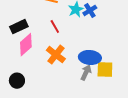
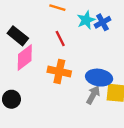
black rectangle: (19, 27) -> (18, 36), turned 60
orange cross: (56, 55) -> (59, 72), turned -30

